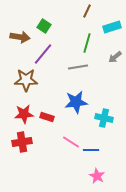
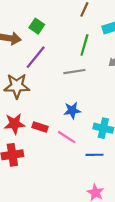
blue star: (76, 102) -> (72, 110), size x0.7
pink line: (71, 142) -> (67, 137), moved
blue line: (91, 150) -> (94, 155), moved

